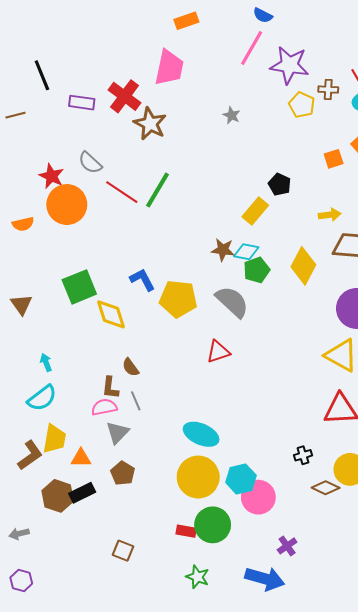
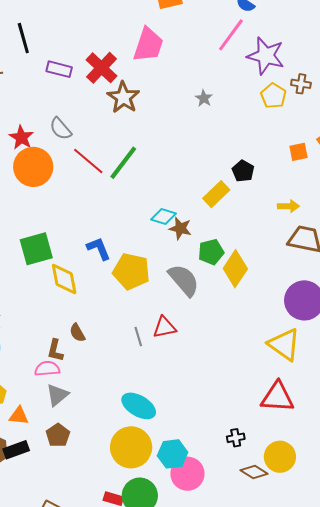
cyan diamond: (246, 252) -> (164, 217), moved
yellow diamond: (303, 266) -> (235, 269), moved
gray line: (136, 401) -> (138, 336), moved

